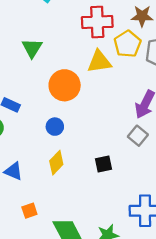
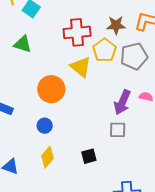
green triangle: (32, 48) -> (23, 44), moved, turned -42
yellow triangle: (99, 62) -> (81, 67), turned 50
gray square: (138, 136) -> (118, 130), turned -36

